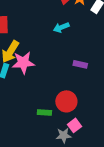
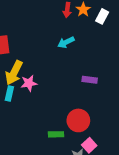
pink star: (23, 63) -> (29, 83), size x0.7

